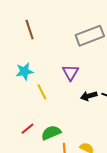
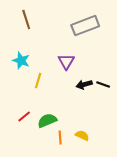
cyan star: (24, 71) -> (21, 61), turned 30
yellow line: (42, 92) -> (38, 81), turned 42

